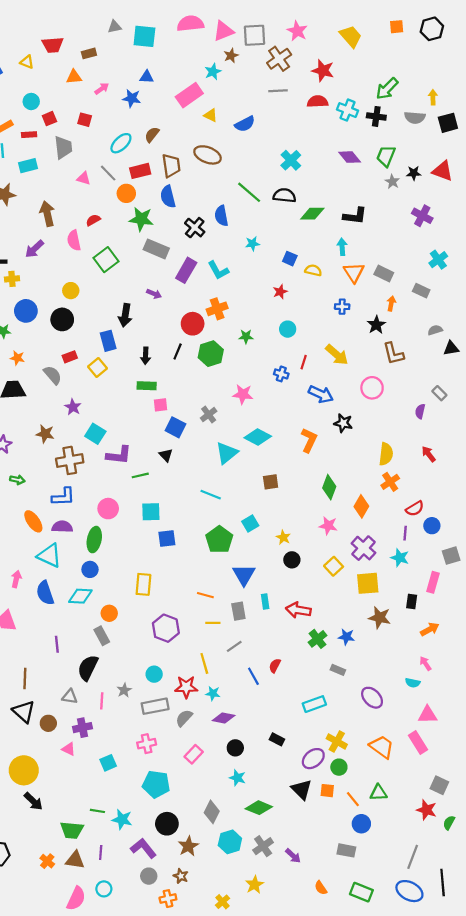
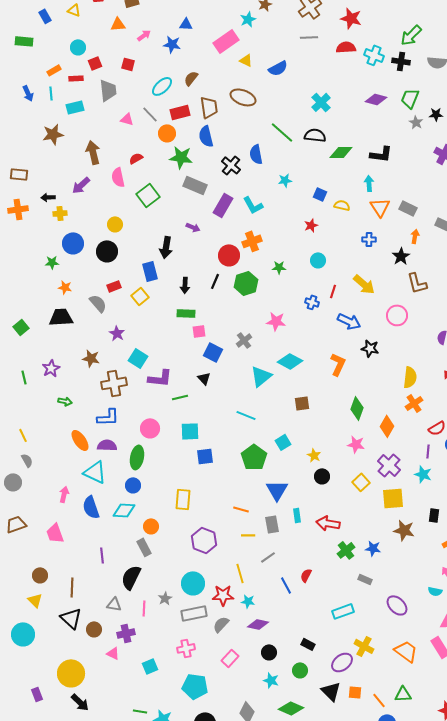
purple diamond: (350, 157) -> (376, 99), turned -35
cyan circle: (154, 674) -> (193, 583), size x1.5
green circle: (339, 767) -> (300, 670), moved

